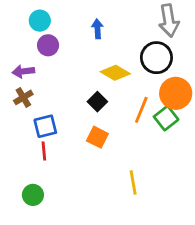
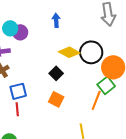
cyan circle: (40, 21) -> (10, 28), moved
black circle: (156, 58) -> (91, 52), moved
orange line: (141, 110) -> (96, 100), moved

